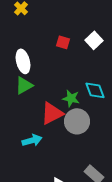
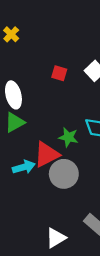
gray circle: (77, 121) -> (64, 174), moved
cyan arrow: (32, 140) -> (24, 167), moved

